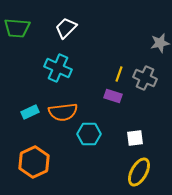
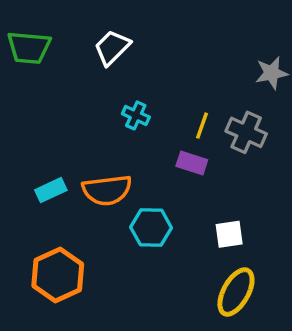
cyan cross: (58, 68) -> (136, 115), moved, size x0.6

